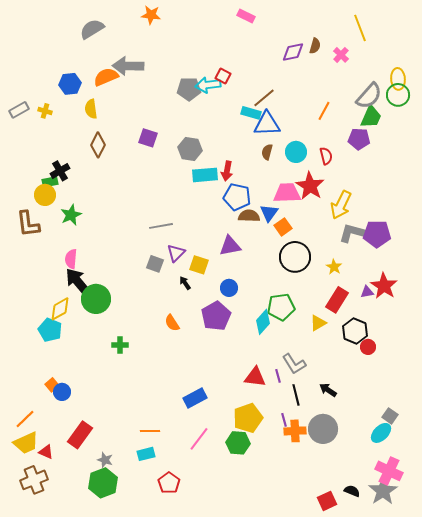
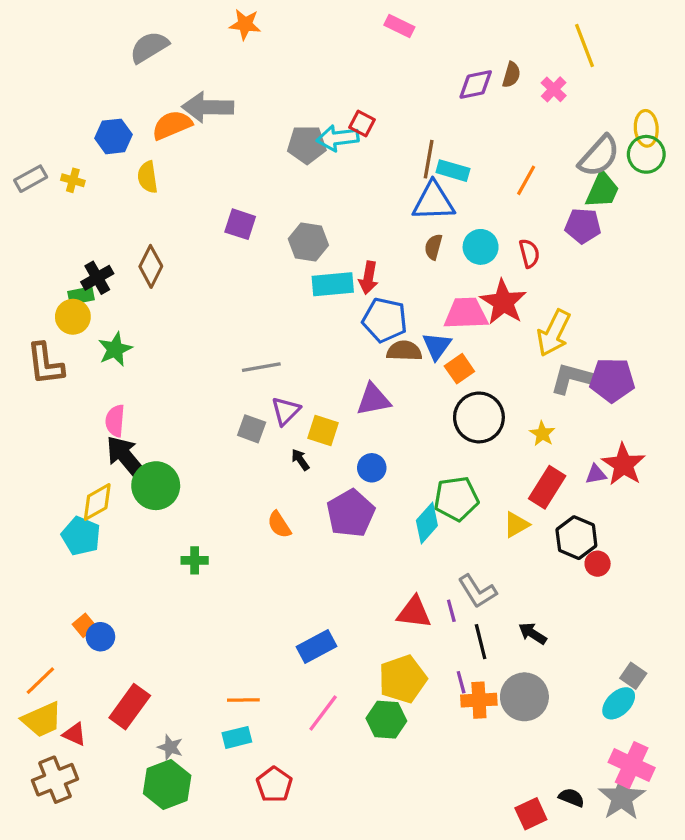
brown line: (264, 98) -> (429, 159), turned -40
cyan rectangle: (251, 113) -> (453, 171), moved
brown diamond: (98, 145) -> (151, 266), moved

